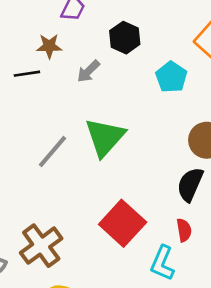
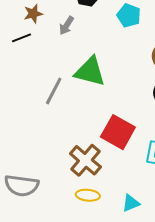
green triangle: (105, 137) -> (90, 71), turned -44
brown cross: (41, 246) -> (85, 160), moved

